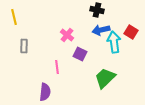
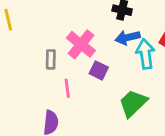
pink cross: (67, 35) -> (81, 44), size x1.5
gray rectangle: (24, 46) -> (51, 59), moved

